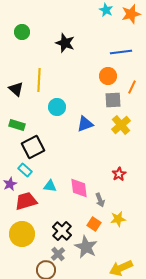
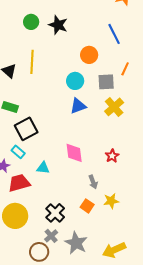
green circle: (22, 32) -> (31, 22), moved
blue line: (121, 52) -> (114, 34), turned 70
orange circle: (108, 76) -> (89, 55), moved
cyan circle: (57, 107) -> (75, 81), moved
pink diamond: (79, 188) -> (74, 153), moved
gray star: (86, 247) -> (76, 243), moved

